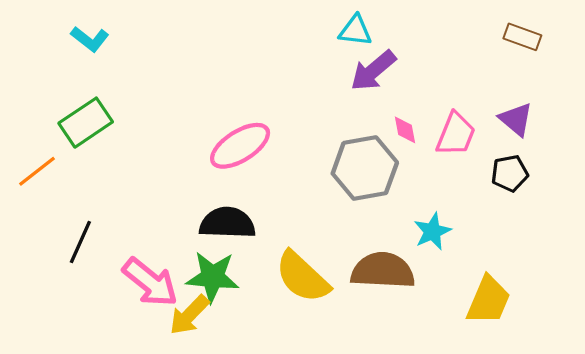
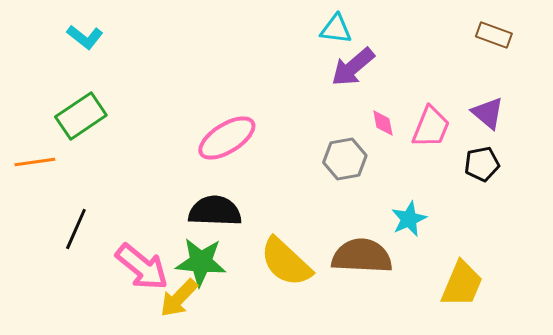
gray hexagon: (365, 168) -> (345, 159), size x0.7
orange line: (37, 171) -> (35, 162), turned 30

